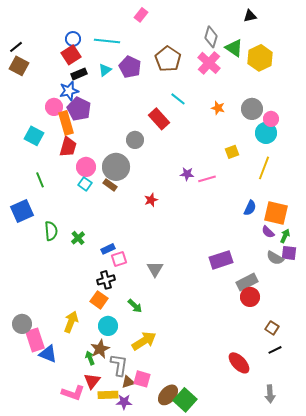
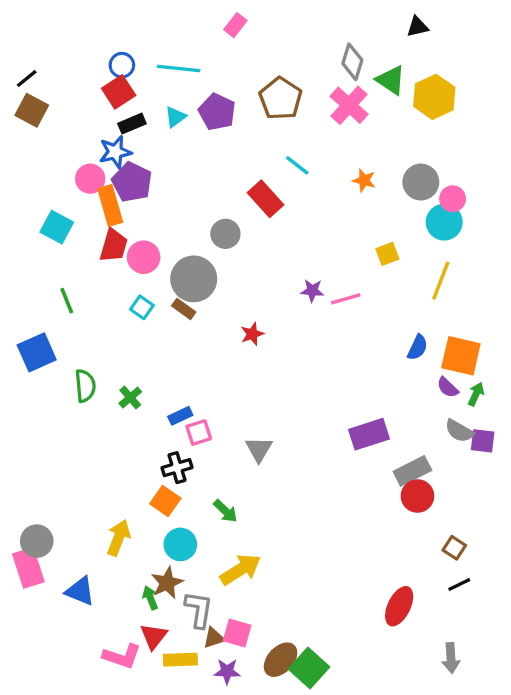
pink circle: (86, 167) -> (144, 257), moved
purple square: (289, 253) -> (483, 441), moved
pink rectangle: (35, 340) -> (28, 568), moved
red ellipse: (239, 363) -> (399, 606), turned 70
purple star: (124, 402) -> (227, 671), moved

